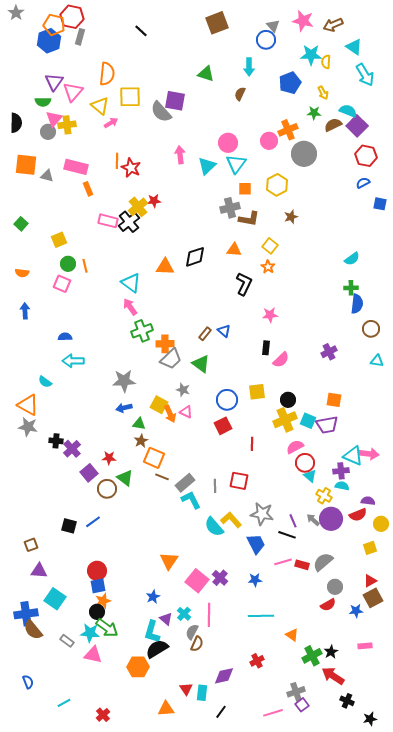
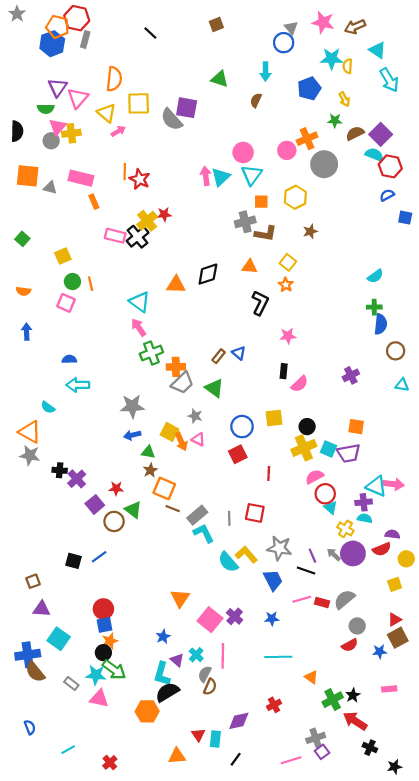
brown square: (217, 23) -> (216, 25), moved, size x0.6
cyan semicircle: (348, 111) -> (374, 155), moved
pink arrow: (180, 155) -> (206, 176), moved

